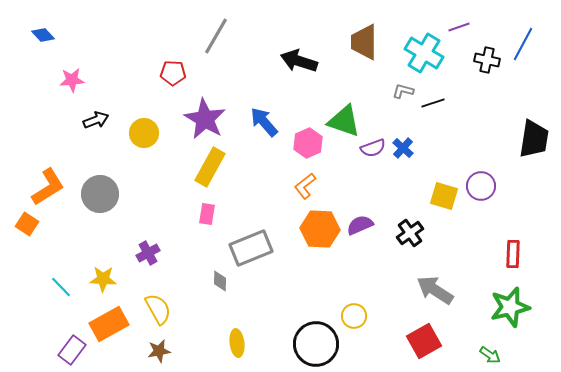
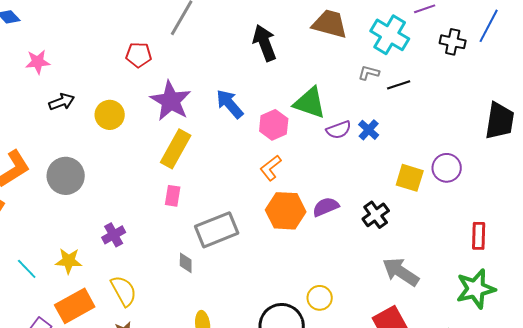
brown trapezoid: (364, 42) -> (330, 24), turned 105
black arrow: (299, 61) -> (265, 43), turned 51

